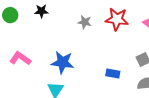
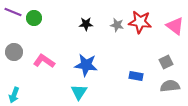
black star: (41, 11) -> (86, 24), moved
gray star: (85, 22) -> (117, 25), moved

